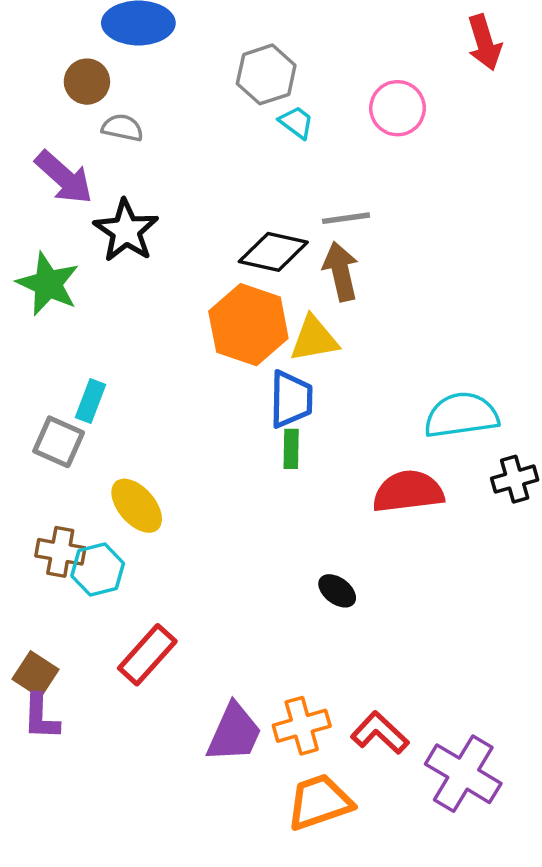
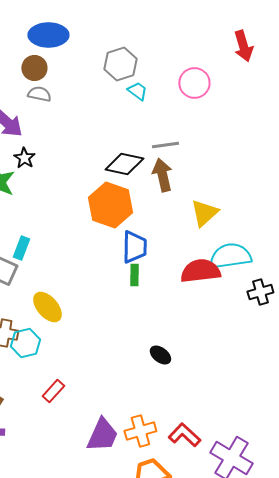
brown circle: (87, 82) -> (34, 68), moved
black star: (126, 231) -> (24, 158), moved, size x0.6
yellow triangle: (314, 339) -> (204, 213), moved, turned -32
red semicircle: (408, 491) -> (200, 271), moved
red rectangle: (147, 655) -> (53, 391), size x0.7

